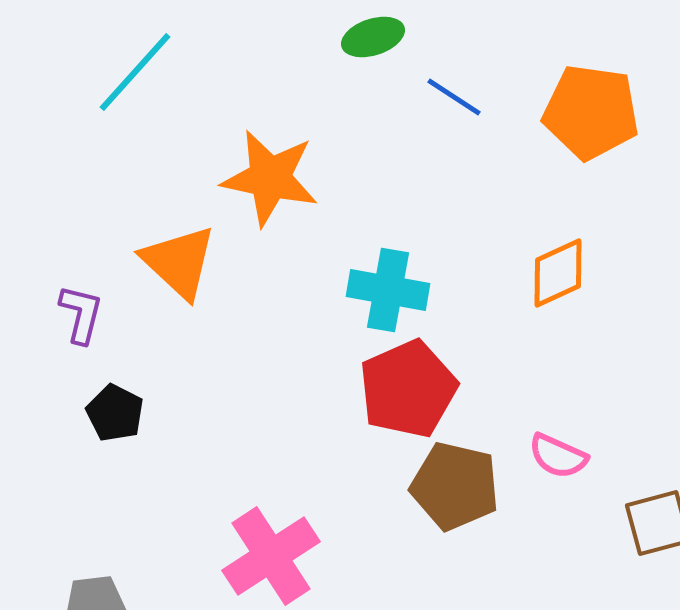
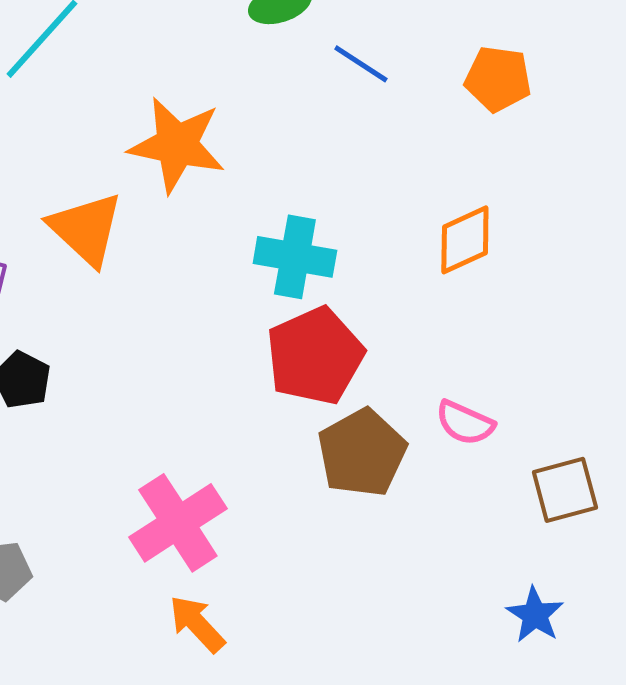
orange pentagon: (591, 112) -> (498, 79), size x0.7
brown pentagon: (455, 486) -> (362, 453), turned 30

